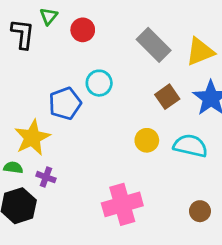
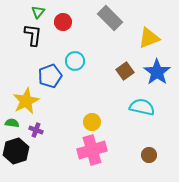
black L-shape: (23, 34) -> (33, 35), moved
gray rectangle: (154, 45) -> (110, 18), moved
yellow circle: (147, 140) -> (92, 122), moved

